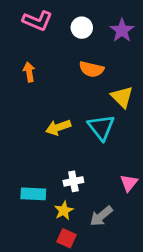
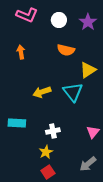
yellow triangle: (122, 97) -> (88, 70), turned 42
cyan rectangle: (33, 194) -> (17, 123), moved
gray arrow: (101, 216) -> (88, 164), moved
red square: (67, 238) -> (48, 172), turned 32

